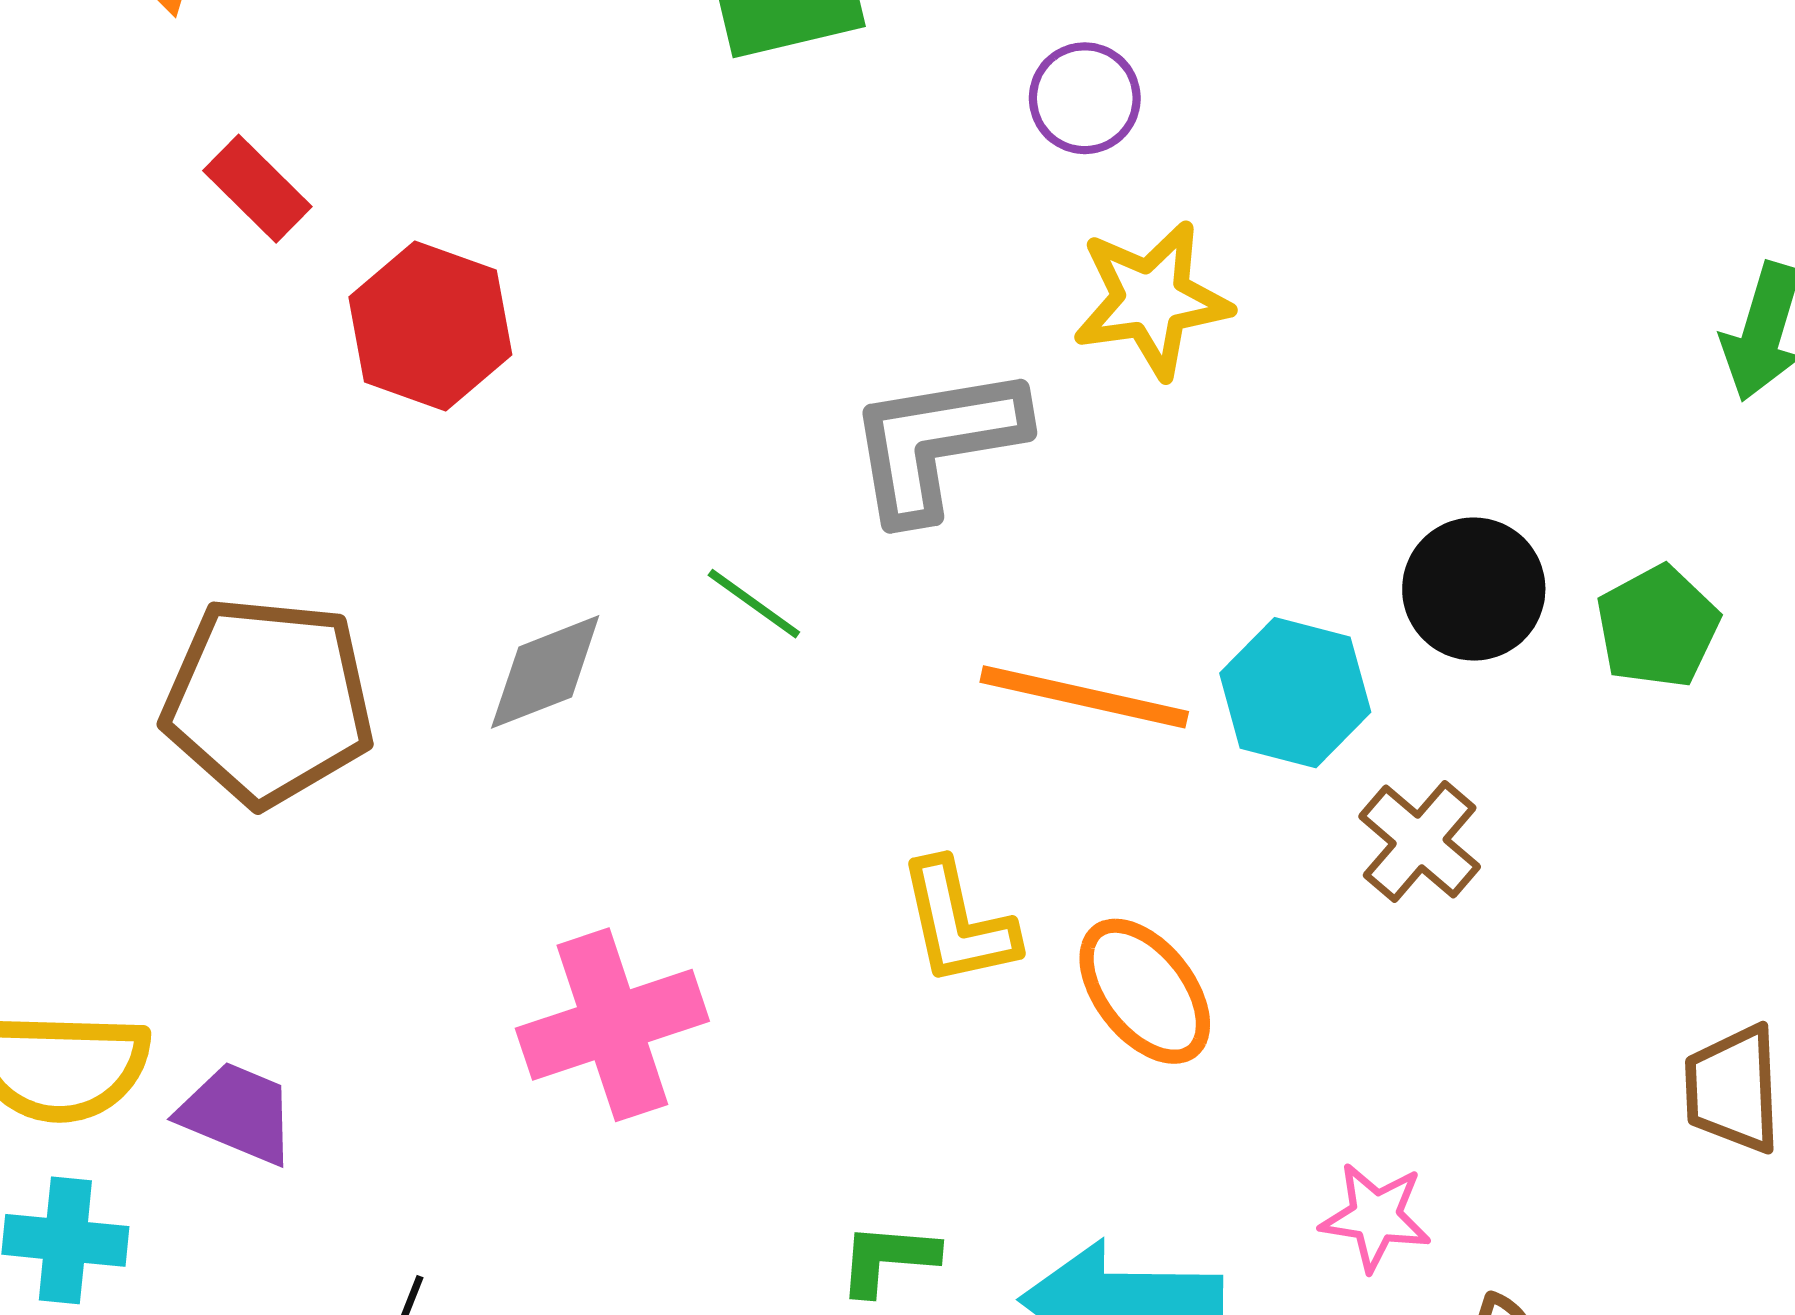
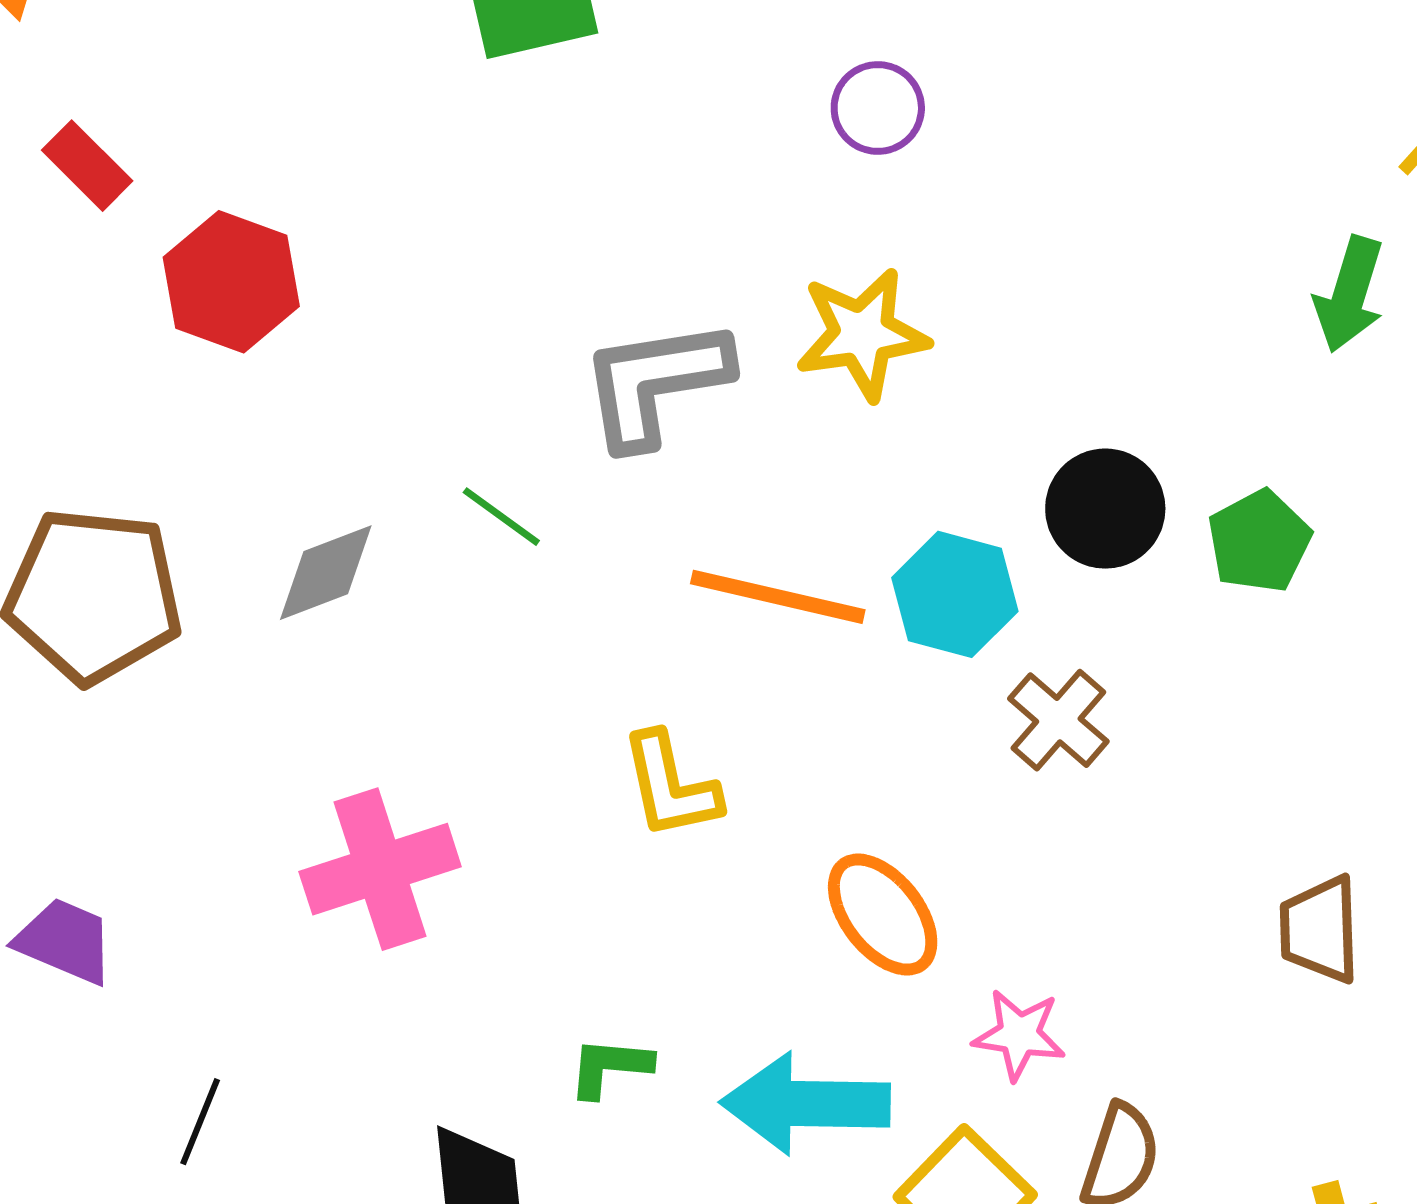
purple circle: (1085, 98) -> (878, 108), moved
yellow star: (1152, 300) -> (862, 334), moved
orange ellipse: (1145, 991) -> (883, 915), moved

